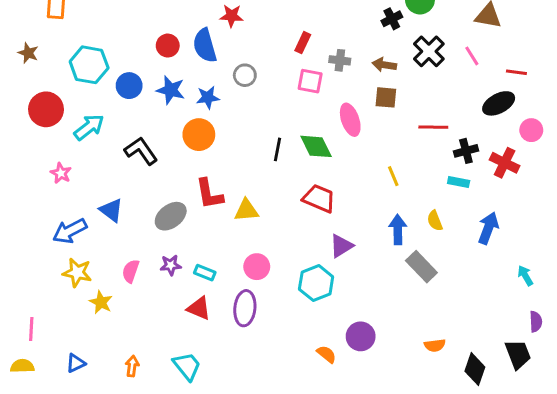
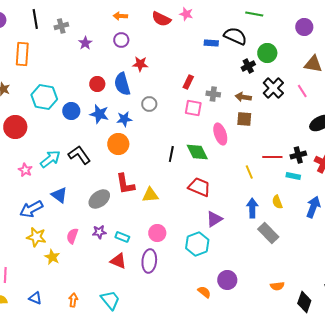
cyan arrow: (89, 127) -> (50, 159), moved
red line: (433, 127) -> (272, 157), moved
blue triangle: (76, 363) -> (35, 298), turned 48

